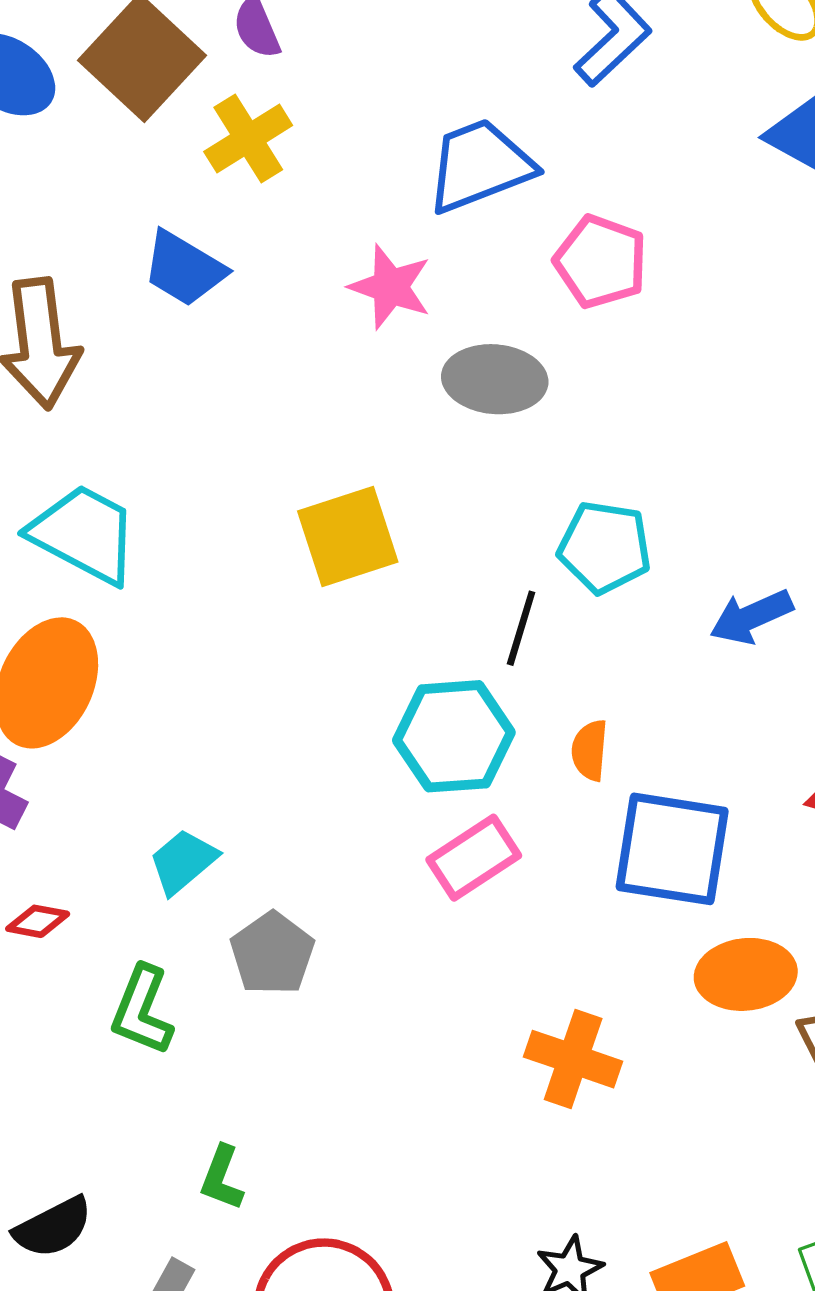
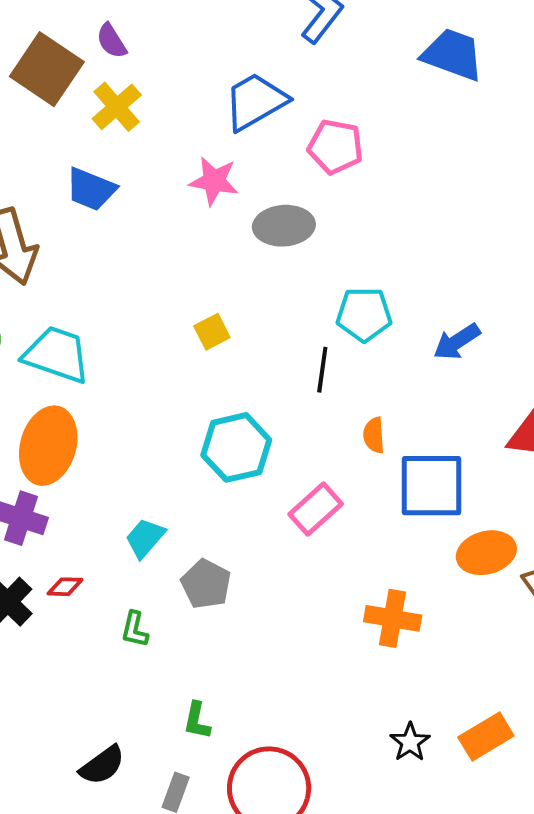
yellow square: (348, 536) -> (212, 332), size x0.6
cyan hexagon: (454, 736) -> (236, 447), moved
green L-shape: (142, 1010) -> (135, 629), size x0.7

